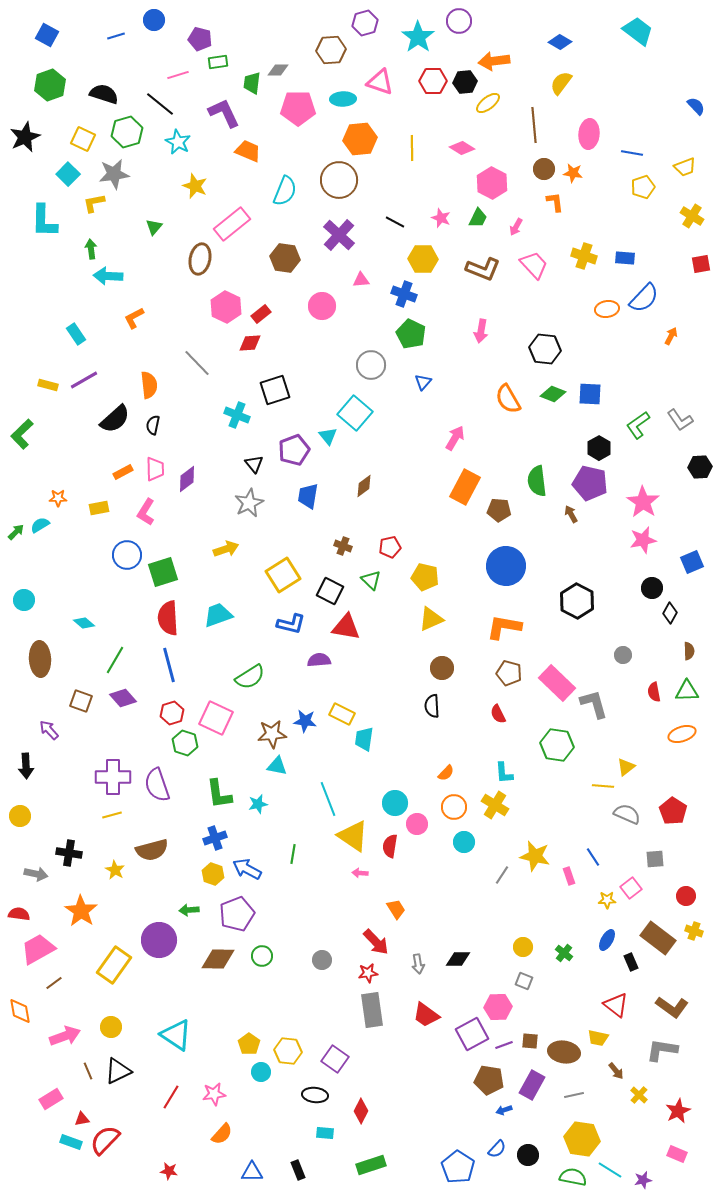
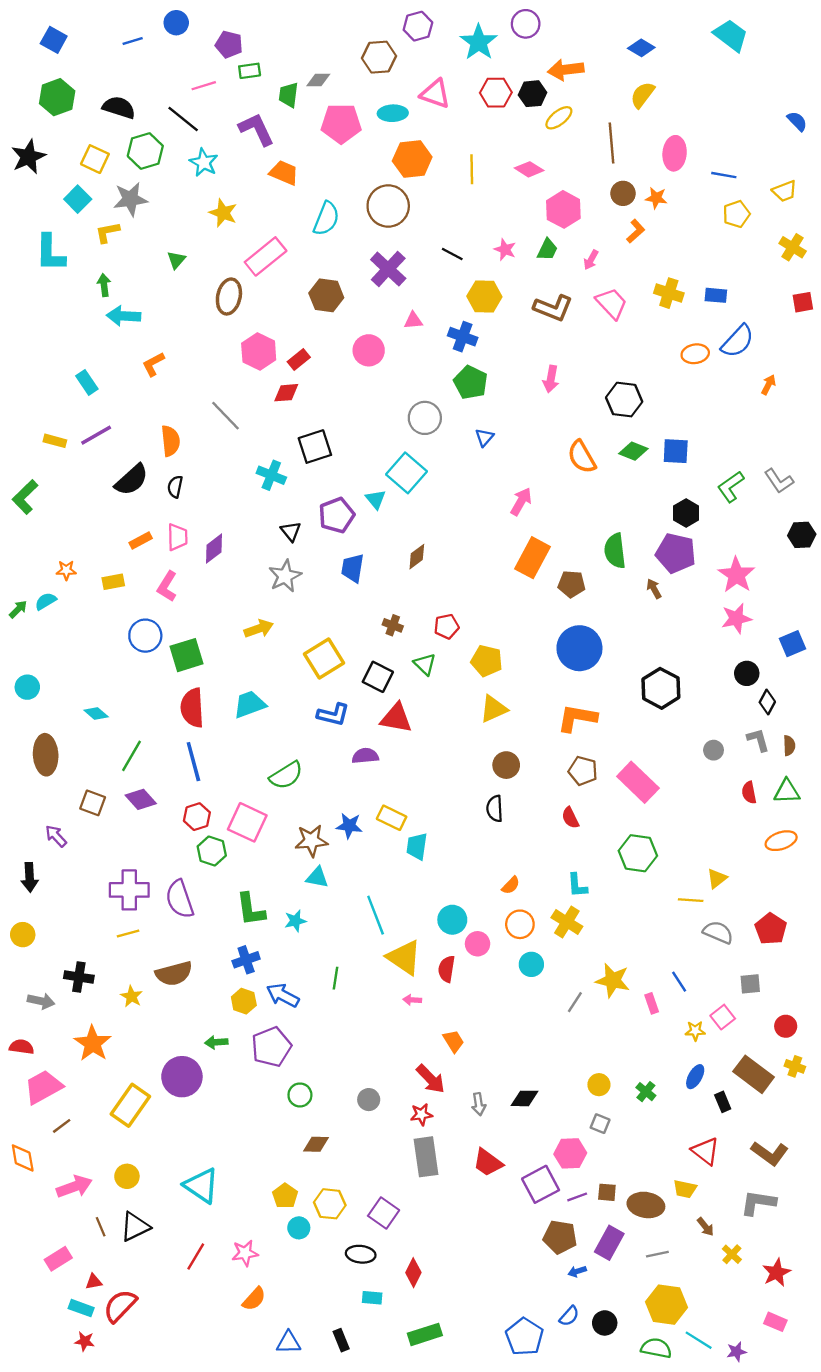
orange L-shape: (555, 202) -> (636, 231), turned 55
gray L-shape: (594, 704) -> (758, 740), moved, size x0.7
brown diamond: (218, 959) -> (316, 1144), moved, size x0.7
red star: (169, 1171) -> (85, 1341), moved

